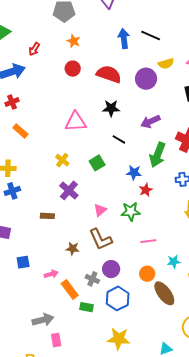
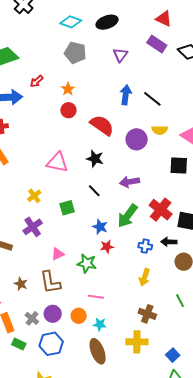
orange star: (74, 41) -> (68, 89), moved
cyan star: (174, 262) -> (100, 324), moved
orange circle: (147, 274) -> (79, 316), moved

